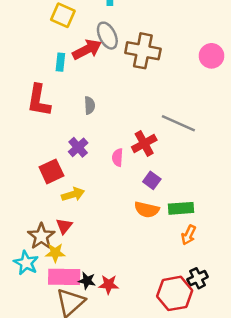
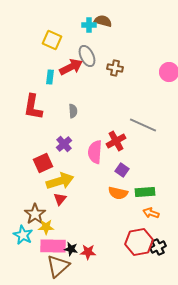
brown cross: (143, 51) -> (115, 68), size x0.6
pink semicircle: (117, 157) -> (95, 152), size x1.6
yellow arrow: (73, 194) -> (60, 181), size x1.5
red triangle: (64, 226) -> (60, 199), moved
orange arrow: (189, 235) -> (151, 213), turned 84
red hexagon: (175, 293) -> (139, 242), moved

